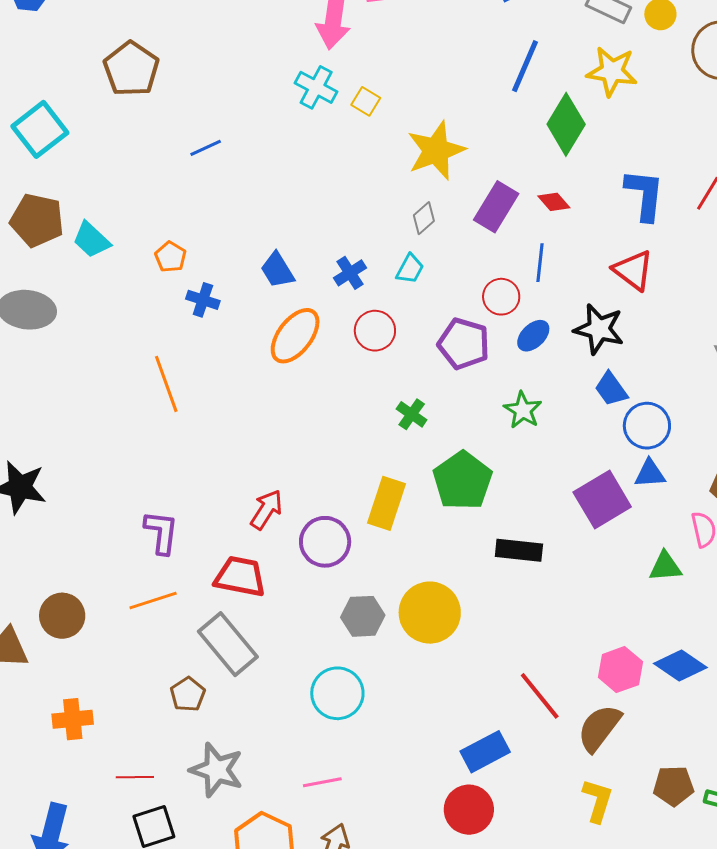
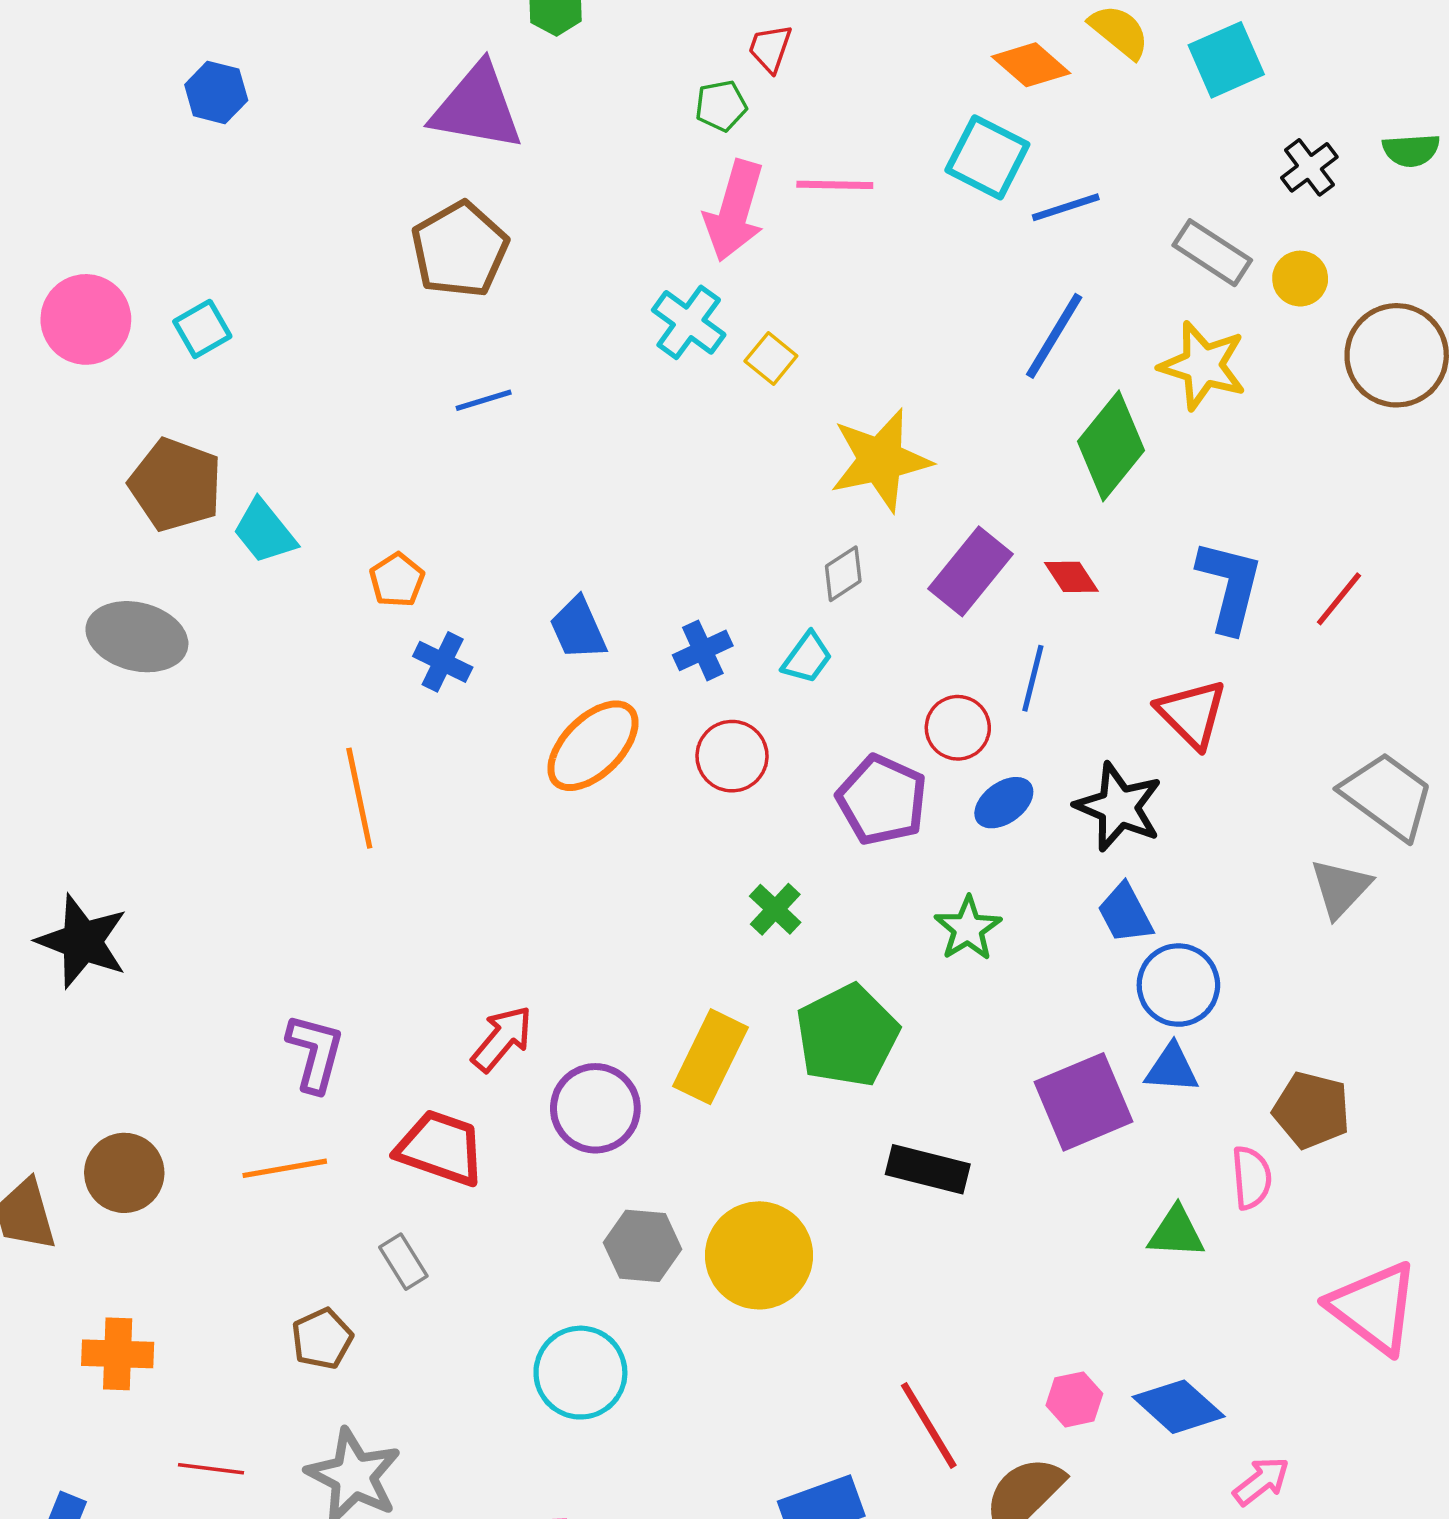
brown pentagon: (131, 69) -> (460, 249), moved
cyan square: (40, 129) -> (202, 329), size x0.6
gray rectangle: (228, 644) -> (403, 1262), size x0.5
pink hexagon: (620, 670) -> (1074, 1399), size x0.7

